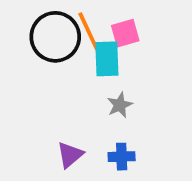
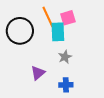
black circle: (55, 37) -> (20, 31), moved
purple triangle: (70, 155) -> (38, 73), moved

